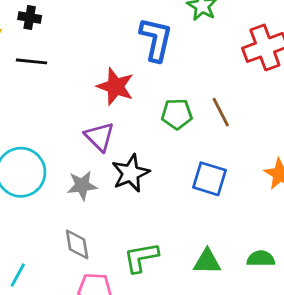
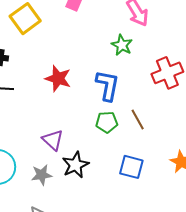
blue L-shape: (156, 39) -> (108, 86), moved
red star: (115, 86) -> (58, 79), moved

